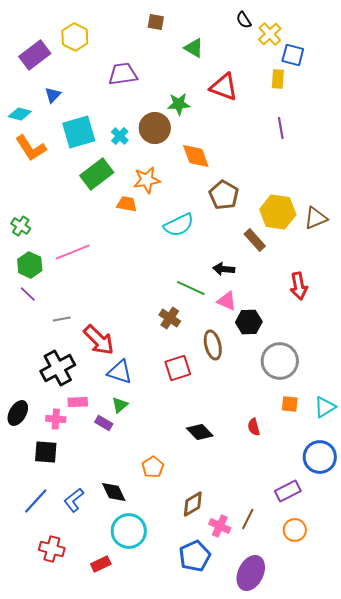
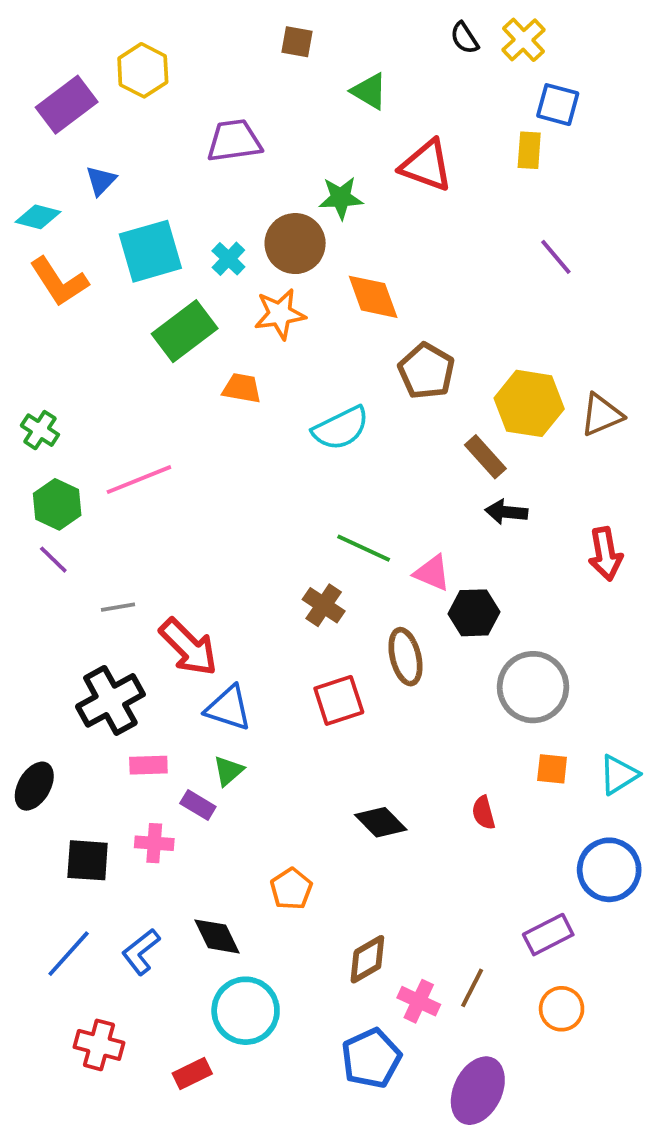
yellow cross: (270, 34) -> (523, 40), moved
purple line: (281, 128) -> (556, 257), moved, turned -30
orange star: (147, 180) -> (280, 314), moved
black arrow: (224, 269) -> (506, 512), moved
red arrow: (299, 286) -> (605, 554), moved
pink cross: (56, 419) -> (154, 843), moved

